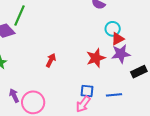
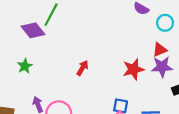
cyan circle: (113, 29) -> (165, 23), moved

